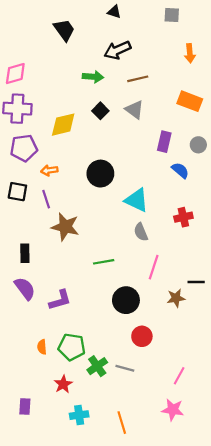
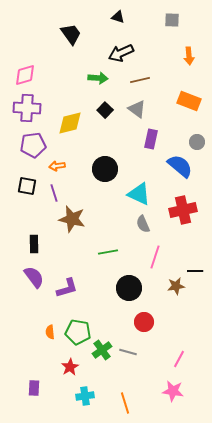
purple rectangle: (164, 142) -> (151, 139), moved
blue semicircle: (180, 170) -> (180, 166), size x1.5
red cross: (183, 217) -> (183, 210), size x1.5

